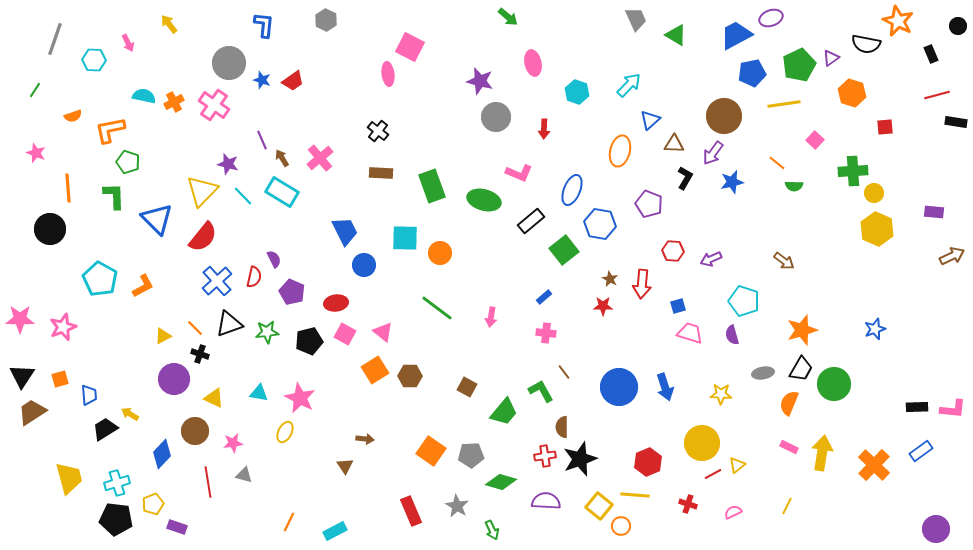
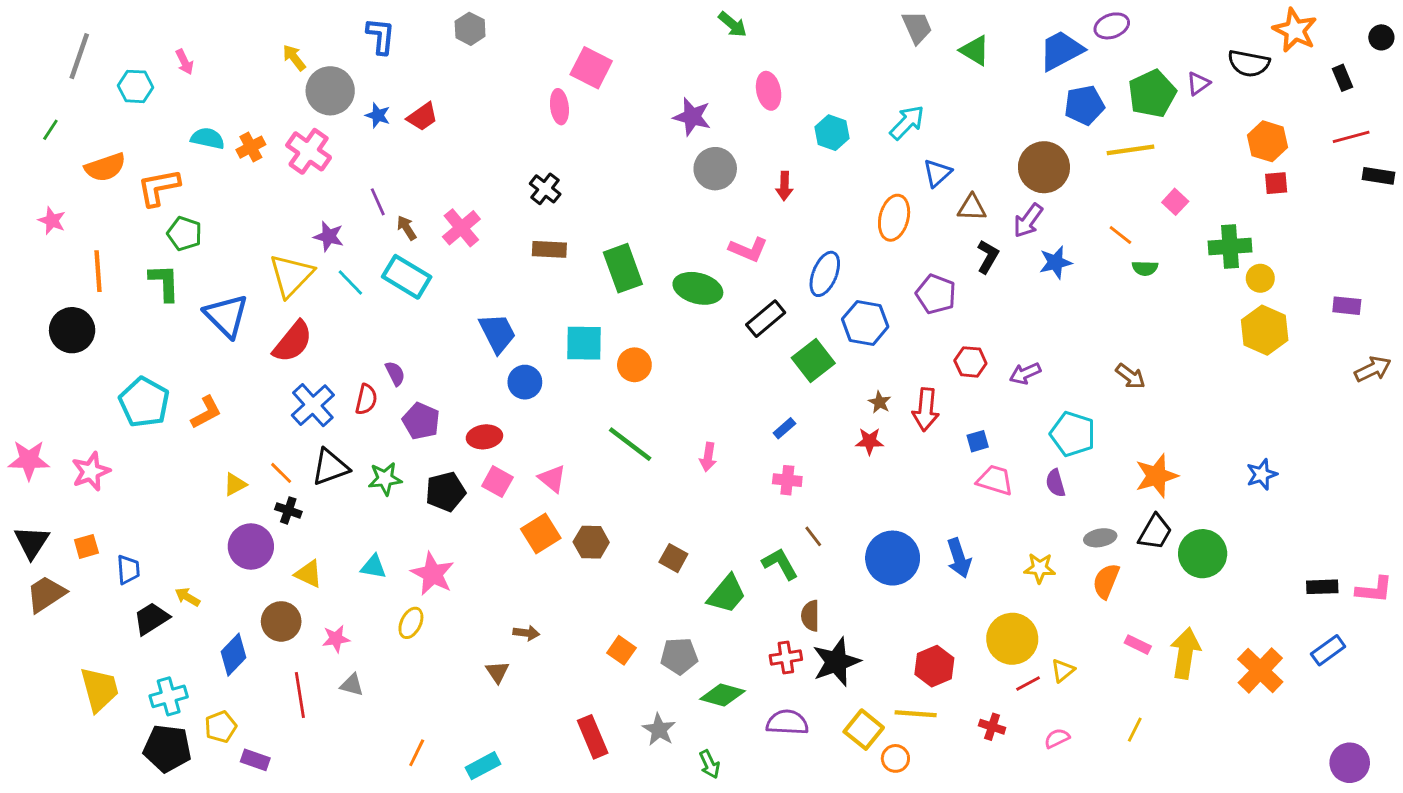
yellow arrow: (169, 24) -> (294, 58), moved
orange hexagon: (852, 93) -> (1267, 141), moved
orange semicircle: (73, 116) -> (105, 167), size x1.6
orange semicircle: (789, 403) -> (1106, 581), moved
orange square: (431, 451) -> (621, 650), size x0.7

